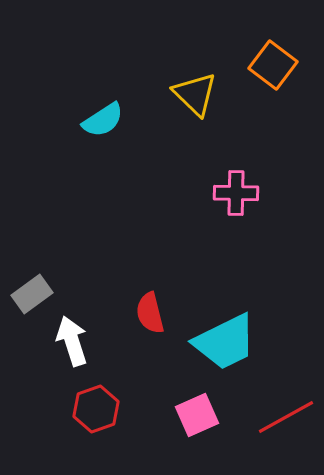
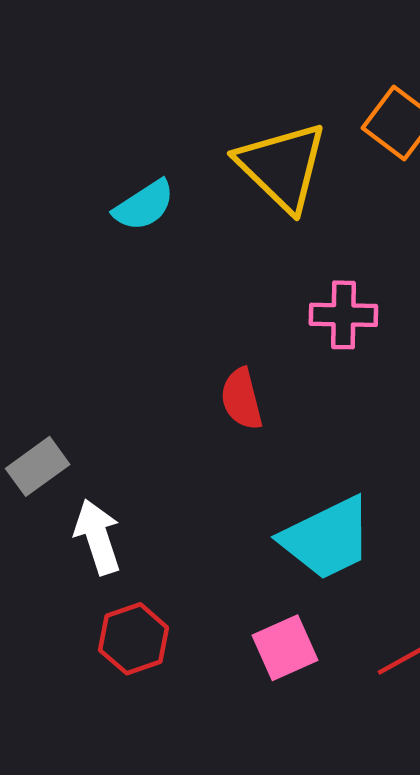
yellow triangle: (195, 94) -> (282, 166), size x1.4
red semicircle: (150, 313) -> (242, 399), moved

